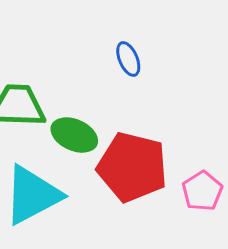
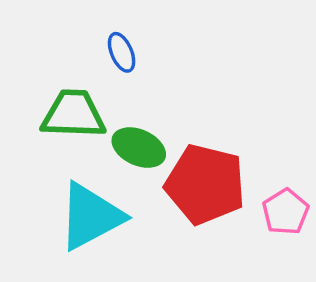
blue ellipse: (128, 59) -> (122, 52), moved

